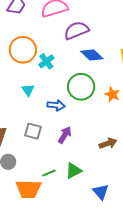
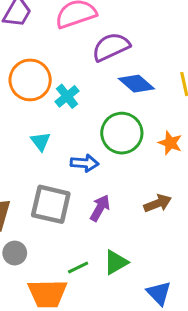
gray square: (33, 131) -> (51, 204), size x1.5
brown arrow: (108, 143) -> (158, 203), moved

